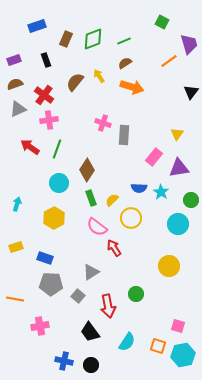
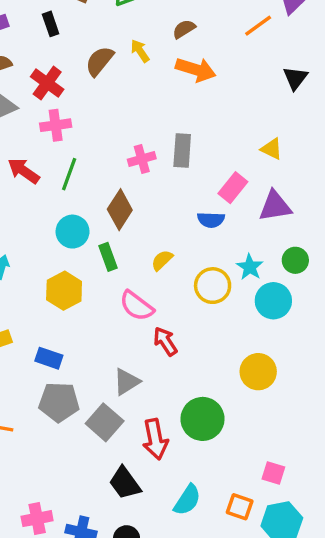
pink cross: (103, 123) -> (142, 159), moved, turned -35
yellow triangle: (177, 134) -> (272, 149), turned -40
blue semicircle: (139, 188) -> (211, 220), moved
cyan star: (161, 192) -> (250, 267), moved
green rectangle: (91, 198) -> (108, 257), moved
yellow circle: (131, 218) -> (213, 286), moved
green circle: (136, 294) -> (202, 419), size x1.6
gray square: (78, 296) -> (105, 422), size x1.5
pink cross: (40, 326) -> (37, 519), moved

